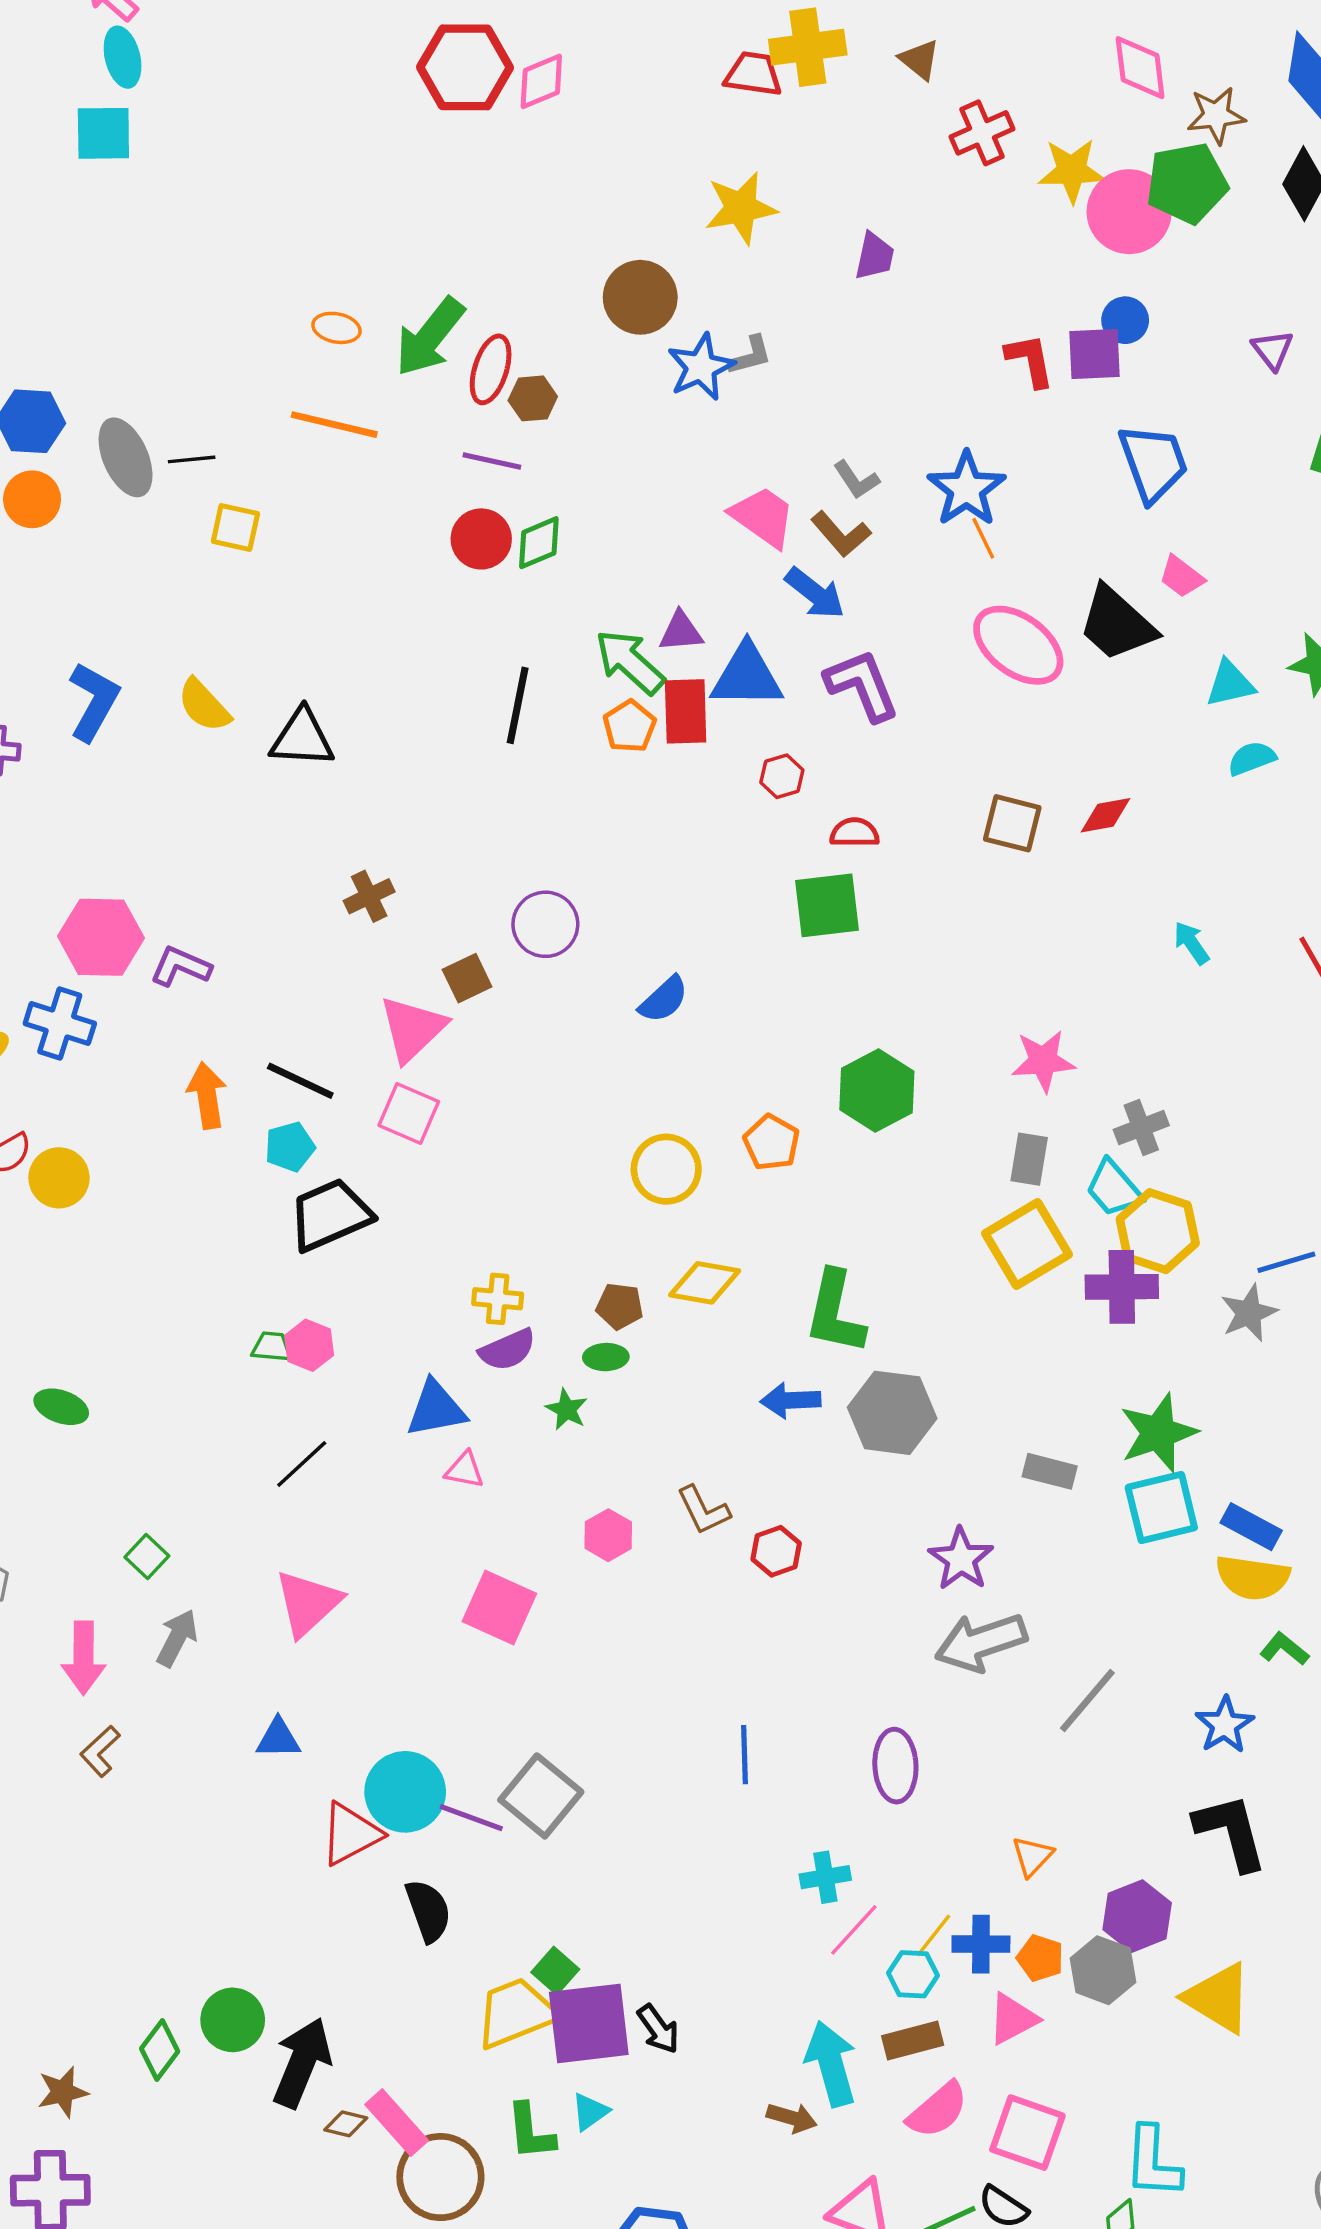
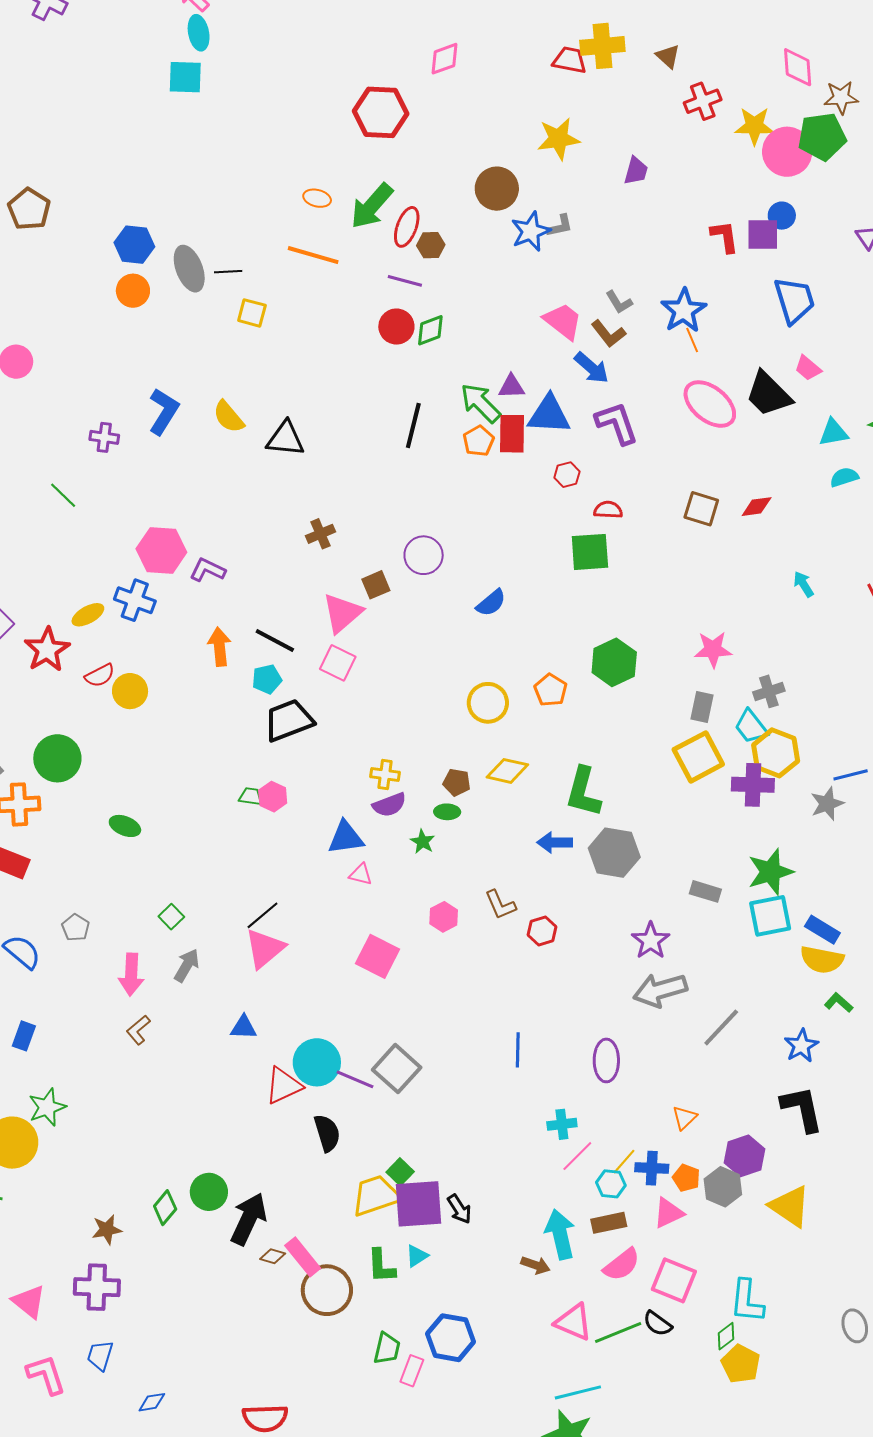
red hexagon: (465, 67) -> (381, 112), moved
black line: (302, 1464) -> (262, 915), moved

